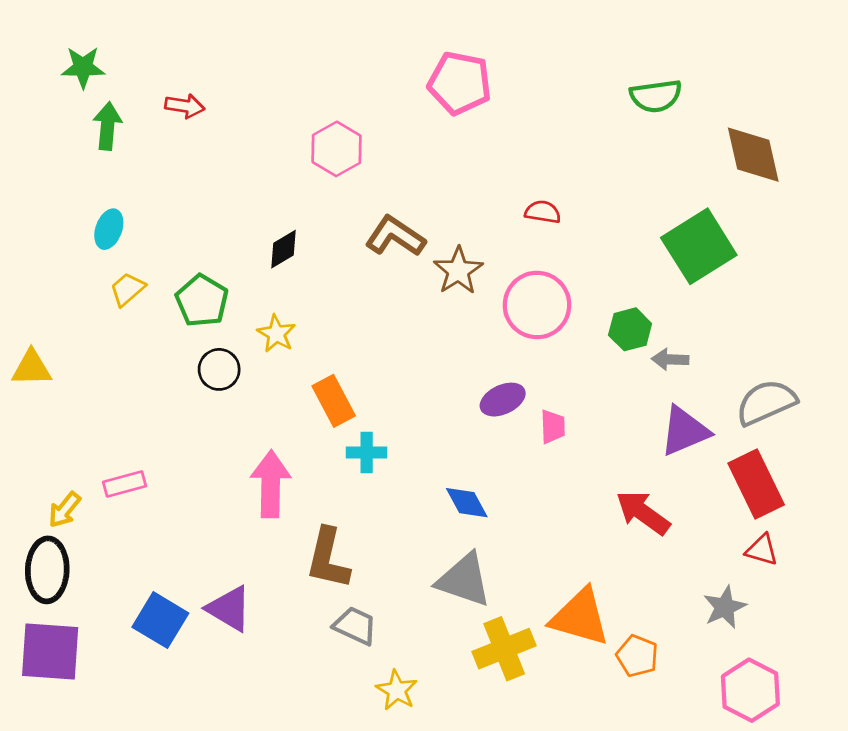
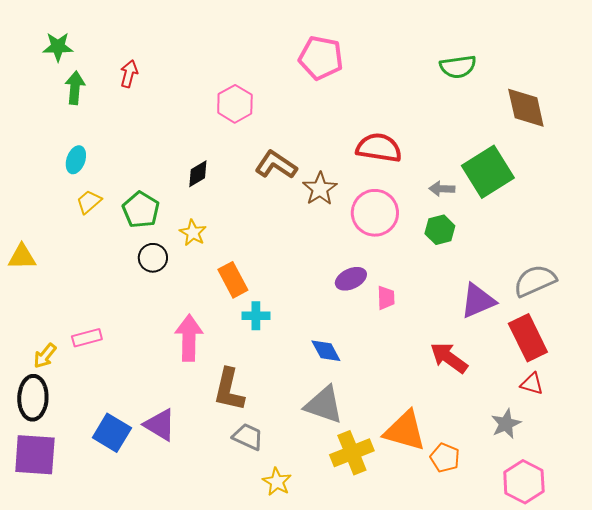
red arrow: (185, 106) -> (129, 74), turned -84
red semicircle: (543, 212) -> (379, 148), size x1.8
gray arrow: (670, 359) -> (442, 189), moved

